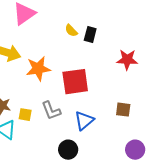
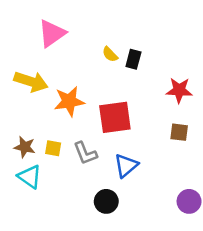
brown square: (123, 110) -> (179, 132), moved
yellow square: (25, 115) -> (53, 148), moved

